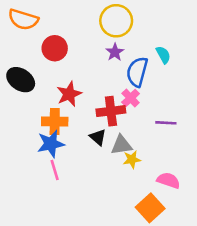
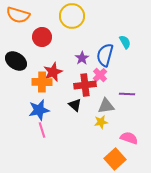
yellow circle: (116, 21) -> (72, 16), moved
purple star: (115, 52) -> (82, 58), moved
orange cross: (55, 122) -> (42, 82), moved
gray triangle: (121, 145) -> (106, 106), moved

